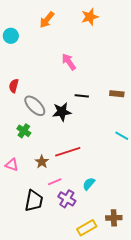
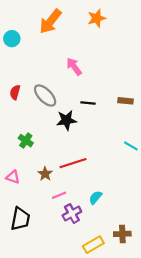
orange arrow: (47, 20) -> (50, 21), size x1.4
gray ellipse: (35, 106) -> (45, 96), moved
purple cross: (67, 199) -> (72, 214), turned 30
black trapezoid: (34, 201) -> (20, 219), moved

